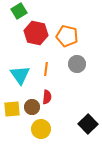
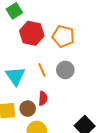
gray circle: (77, 64) -> (65, 70), moved
orange line: (46, 69) -> (42, 70), turned -32

